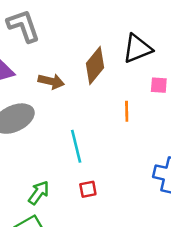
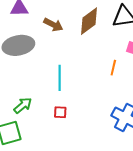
orange line: (127, 111) -> (113, 68), moved

